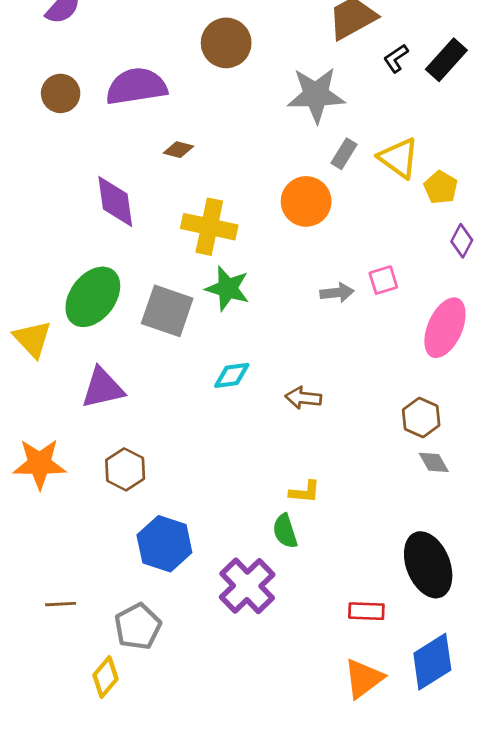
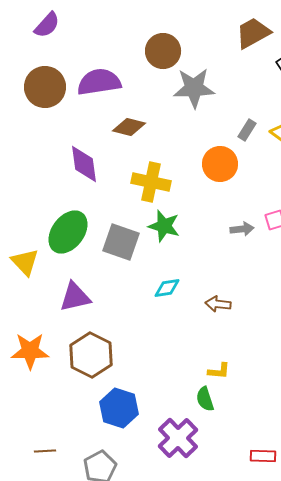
brown circle: (61, 93) -> (45, 87), size x1.5
gray star: (316, 95) -> (194, 88), moved
brown diamond: (178, 150) -> (129, 127), size x1.5
brown hexagon: (125, 469) -> (91, 355), size x1.5

